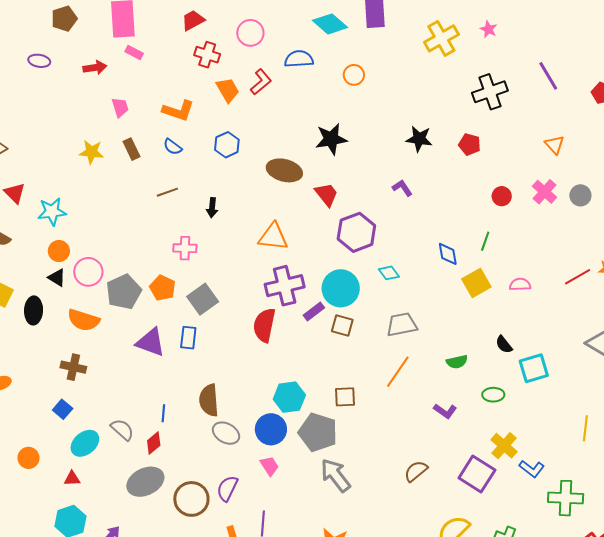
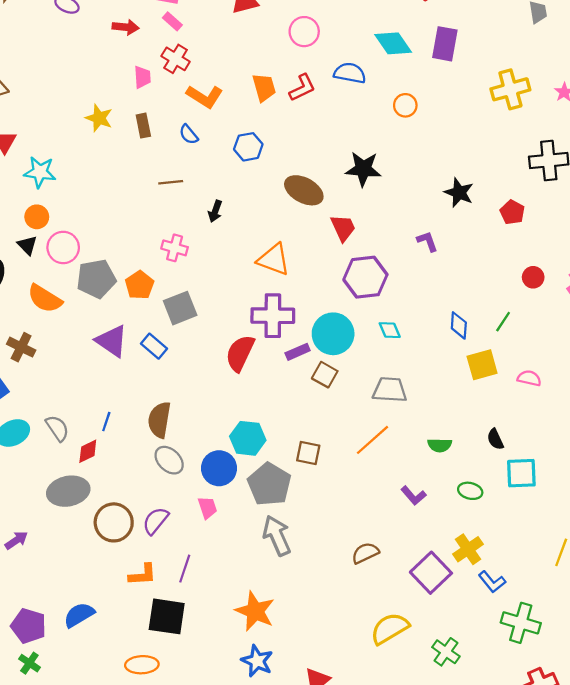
red cross: (207, 55) -> (176, 59), moved
blue rectangle: (188, 338) -> (154, 346), turned -70

